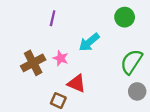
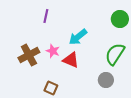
green circle: (125, 17) -> (120, 19), moved
red triangle: (77, 83) -> (71, 60), moved
gray circle: (137, 91) -> (106, 80), moved

